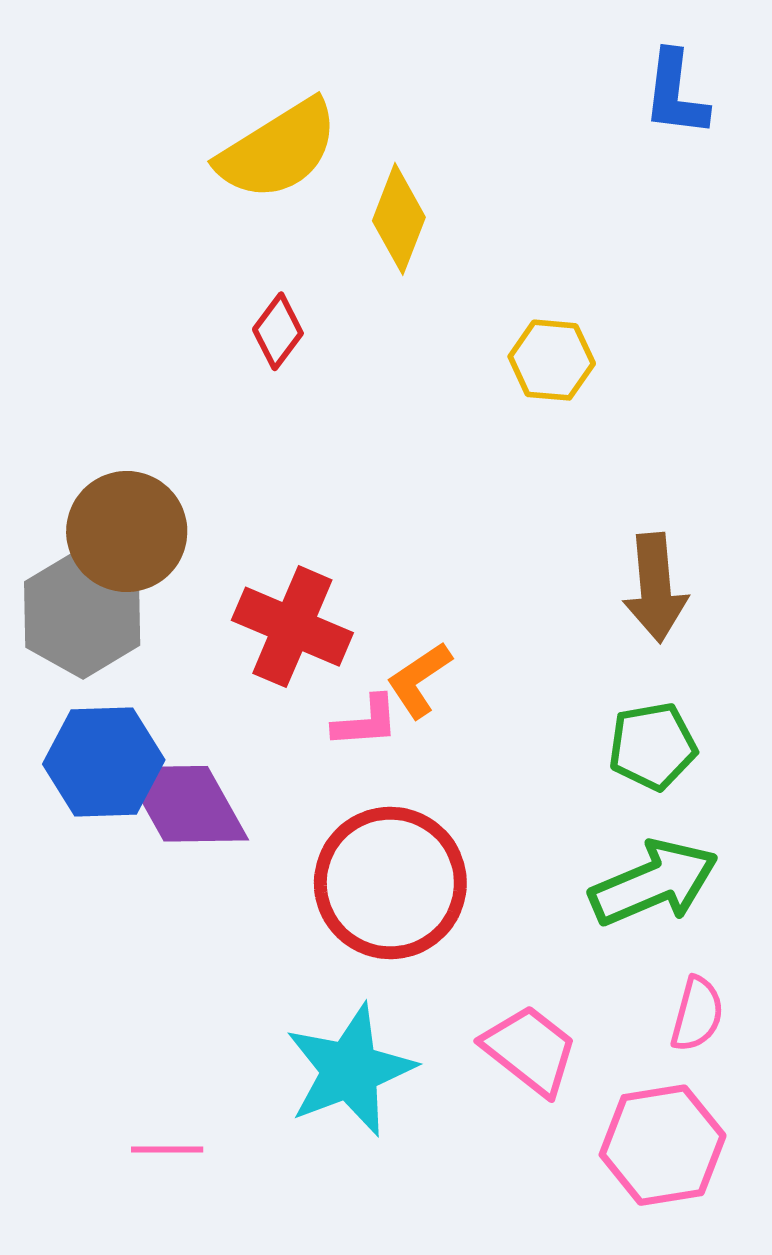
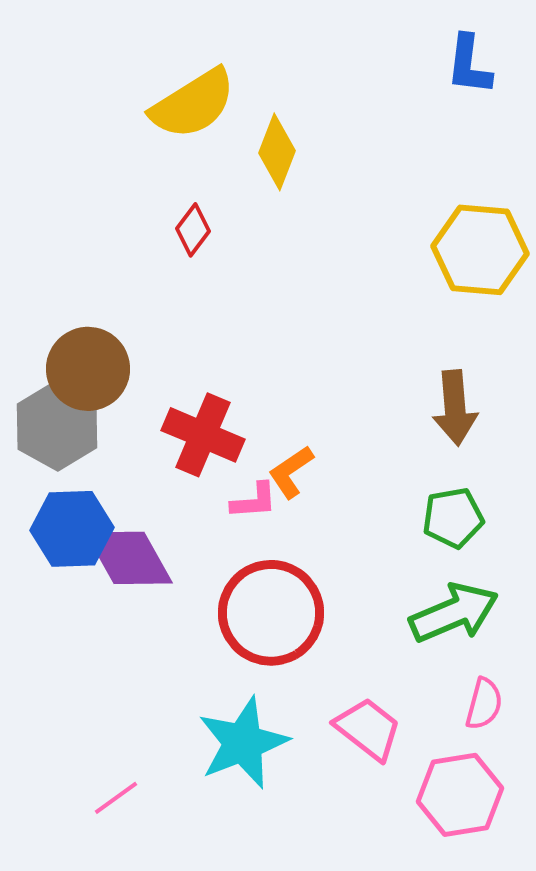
yellow hexagon: (552, 360) -> (480, 250), moved, size x1.6
pink line: (167, 1149) -> (116, 798), turned -36

